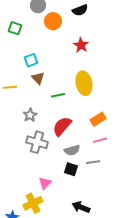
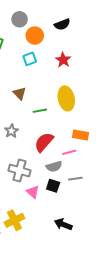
cyan square: (31, 60) -> (30, 59), moved
orange rectangle: (98, 119) -> (80, 135), turned 42
pink line: (100, 140) -> (69, 152), moved
gray cross: (37, 142) -> (20, 171), moved
pink triangle: (45, 183) -> (33, 192), moved, turned -32

